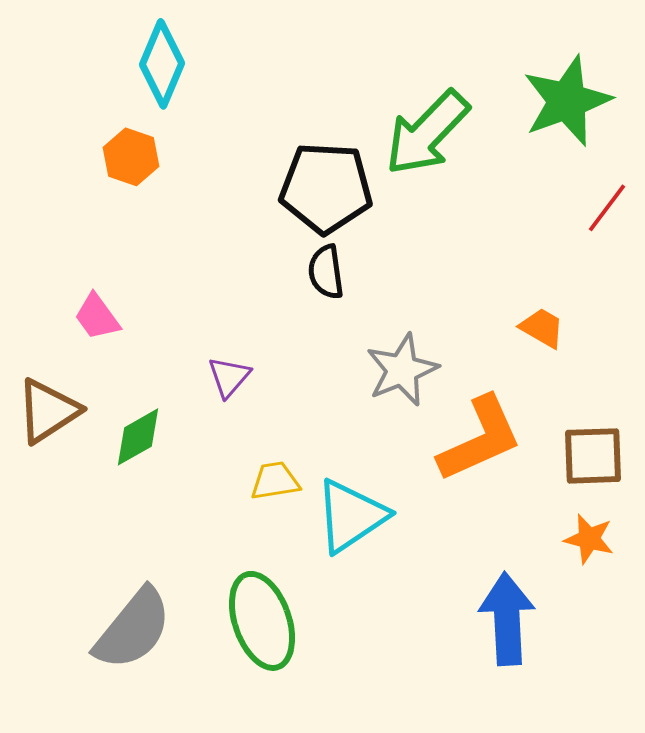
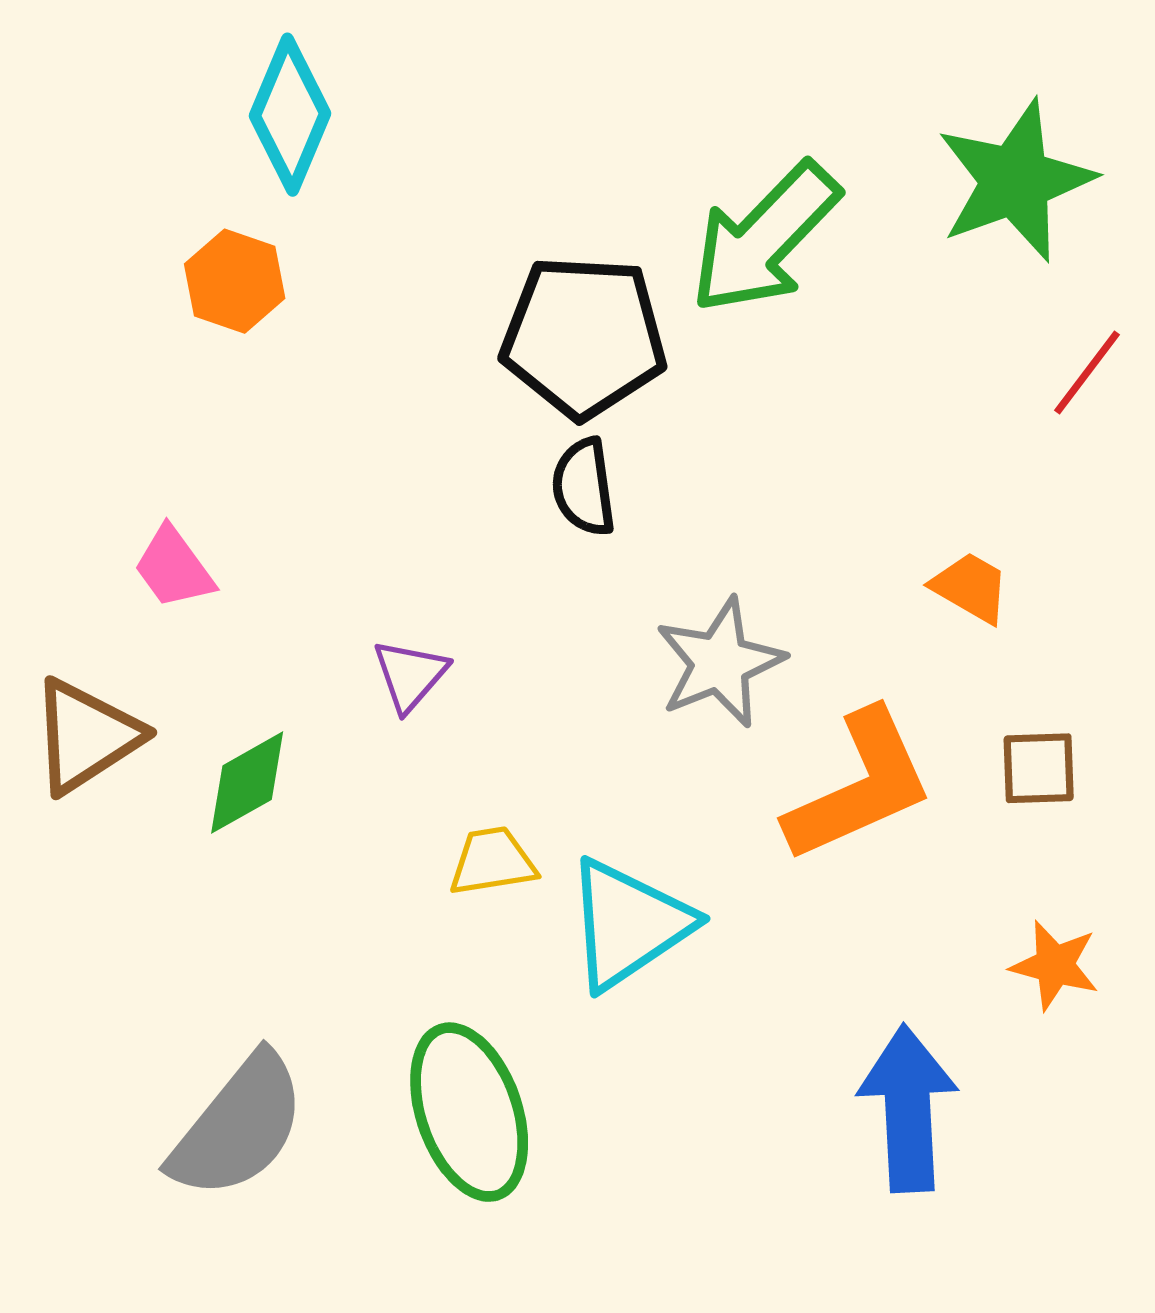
brown square: (593, 456) -> (1039, 768), moved, size x0.7

